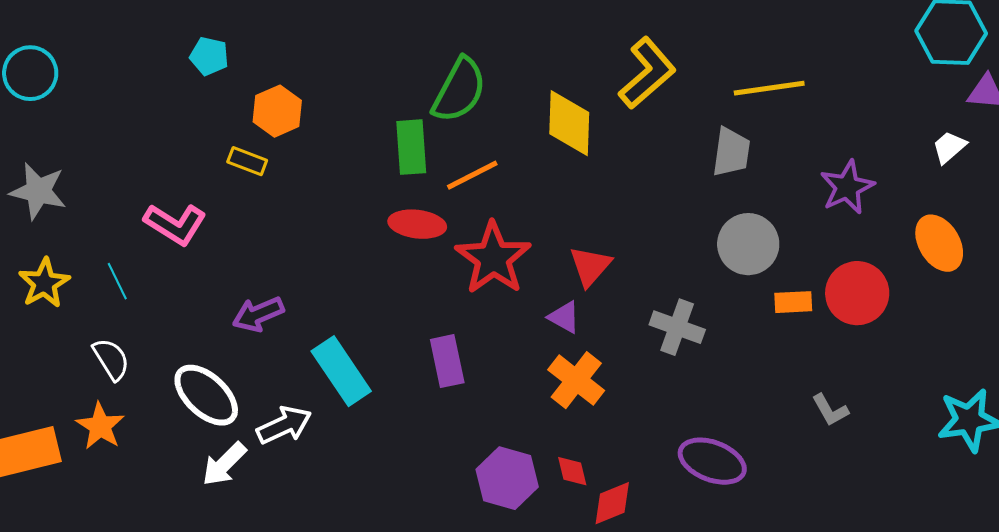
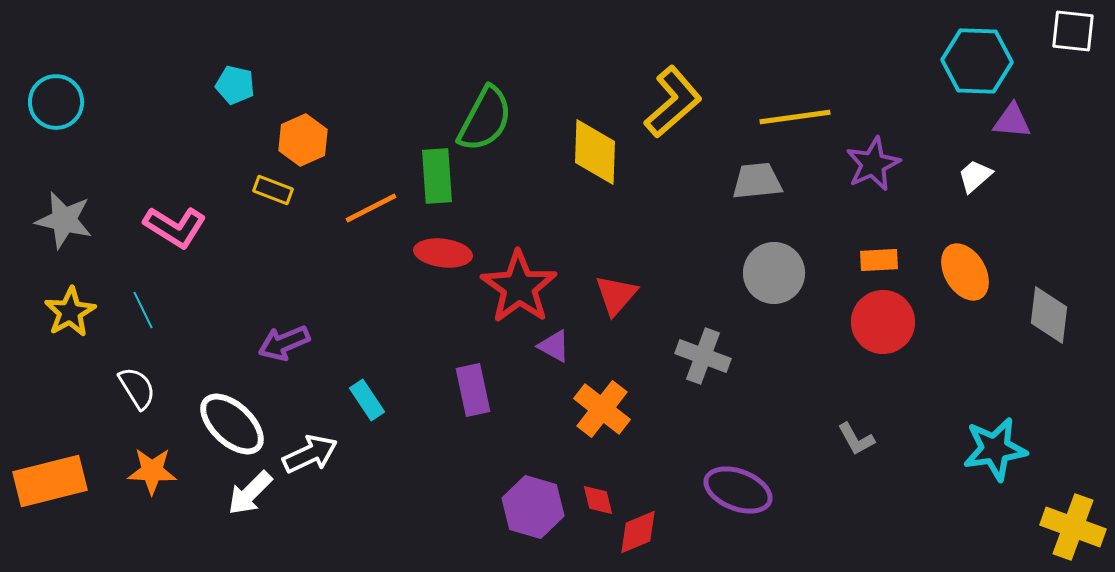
gray trapezoid: (731, 152) -> (757, 181), turned -104
orange line: (472, 175) -> (371, 208), moved
purple star: (847, 187) -> (873, 164), moved
pink L-shape: (175, 224) -> (175, 227), moved
orange rectangle: (793, 302) -> (879, 260), moved
purple triangle: (564, 317) -> (554, 346), moved
cyan rectangle: (341, 371) -> (367, 400), size x0.6
orange star: (100, 426) -> (152, 471), moved, turned -30

